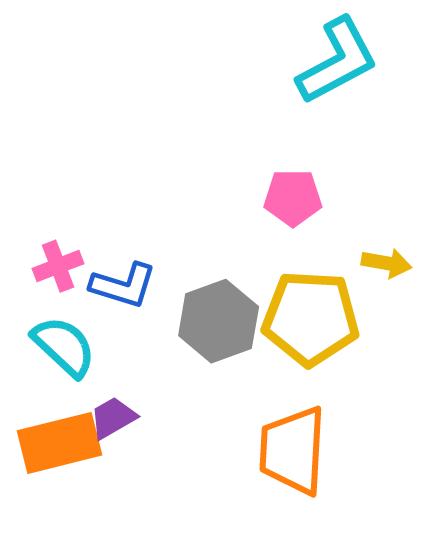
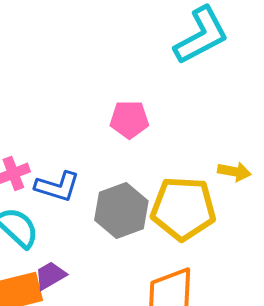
pink pentagon: (293, 198) -> (129, 119), moved

